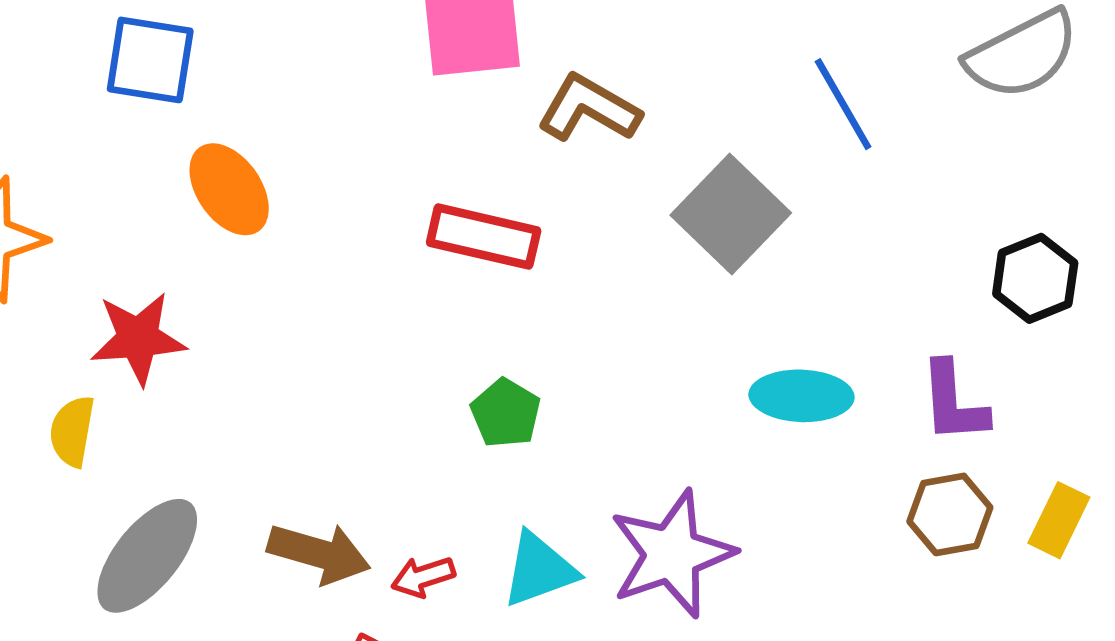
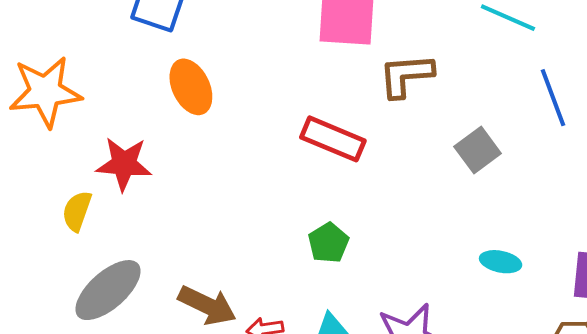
brown L-shape: (589, 108) -> (406, 75), turned -44
gray square: (731, 214) -> (478, 150), size x0.7
cyan ellipse: (801, 396) -> (501, 262), size x0.7

